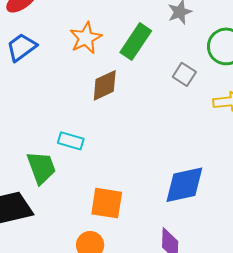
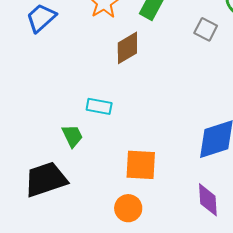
green trapezoid: (41, 168) -> (72, 136), size x0.7

